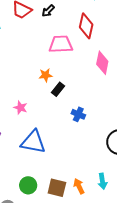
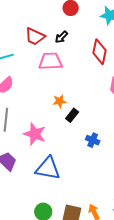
pink trapezoid: (61, 44) -> (50, 61), moved
pink star: (20, 108) -> (35, 134), size x1.6

